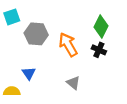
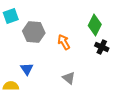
orange arrow: (68, 45) -> (64, 42), size x0.7
black cross: (99, 50) -> (102, 47), moved

